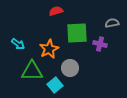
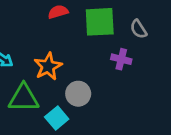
gray semicircle: (112, 23) -> (139, 29), turned -112
green square: (77, 33) -> (100, 22), moved

